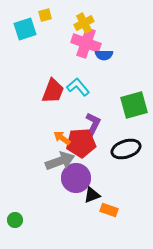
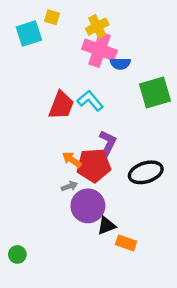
yellow square: (45, 15) -> (52, 17), turned 32
green square: (134, 105) -> (155, 93), moved
gray arrow: (60, 161) -> (69, 186), size x0.5

